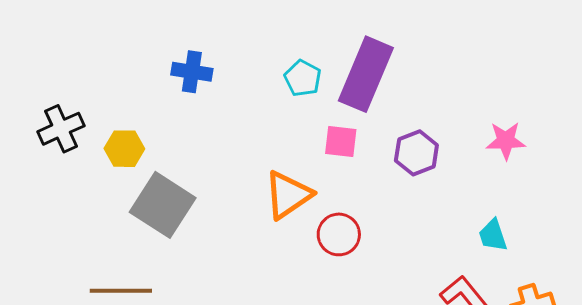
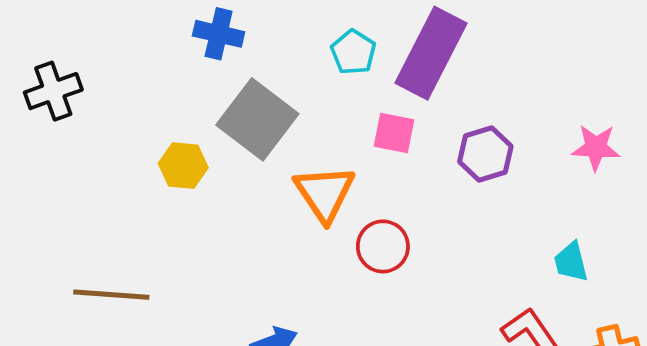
yellow hexagon: (124, 149) -> (183, 166), moved
orange triangle: (288, 195) -> (325, 193), turned -34
gray square: (163, 205) -> (257, 119), moved

